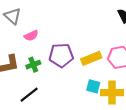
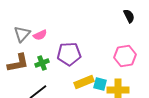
gray triangle: (13, 16) -> (22, 34), moved, turned 30
yellow rectangle: (91, 58) -> (84, 82), moved

